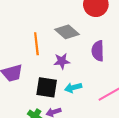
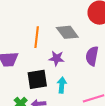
black square: (47, 87) -> (37, 79), turned -30
cyan arrow: (73, 88) -> (62, 85), turned 98

